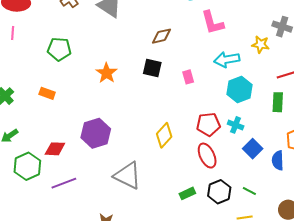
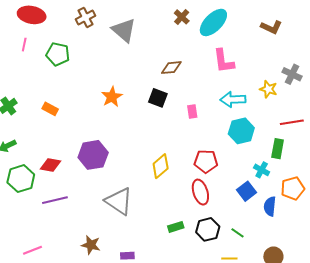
green pentagon: (59, 49) -> (58, 54), moved
cyan cross: (236, 125) -> (262, 170), moved

